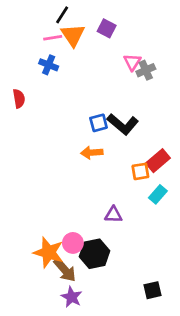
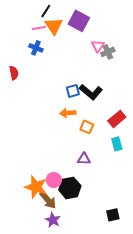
purple square: (107, 28) -> (79, 21), size x1.5
orange square: (140, 171) -> (87, 127), moved, turned 32
cyan rectangle: (158, 194) -> (117, 144), turned -56

